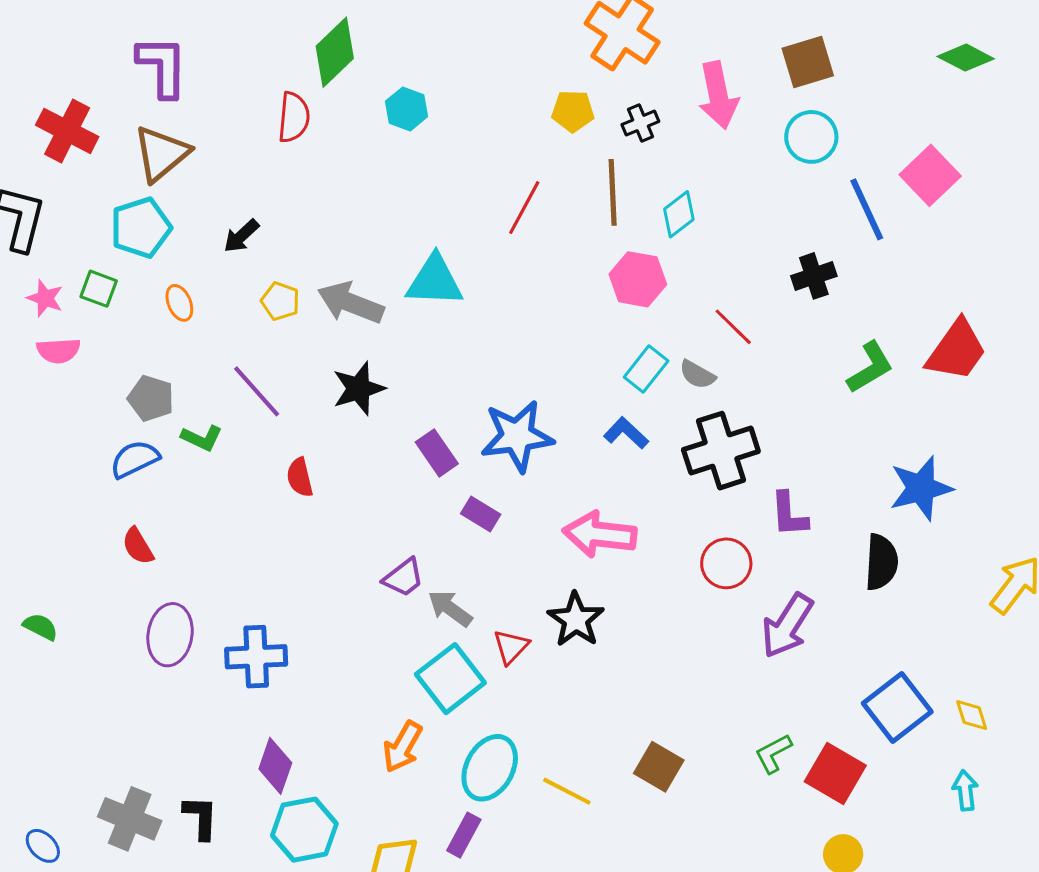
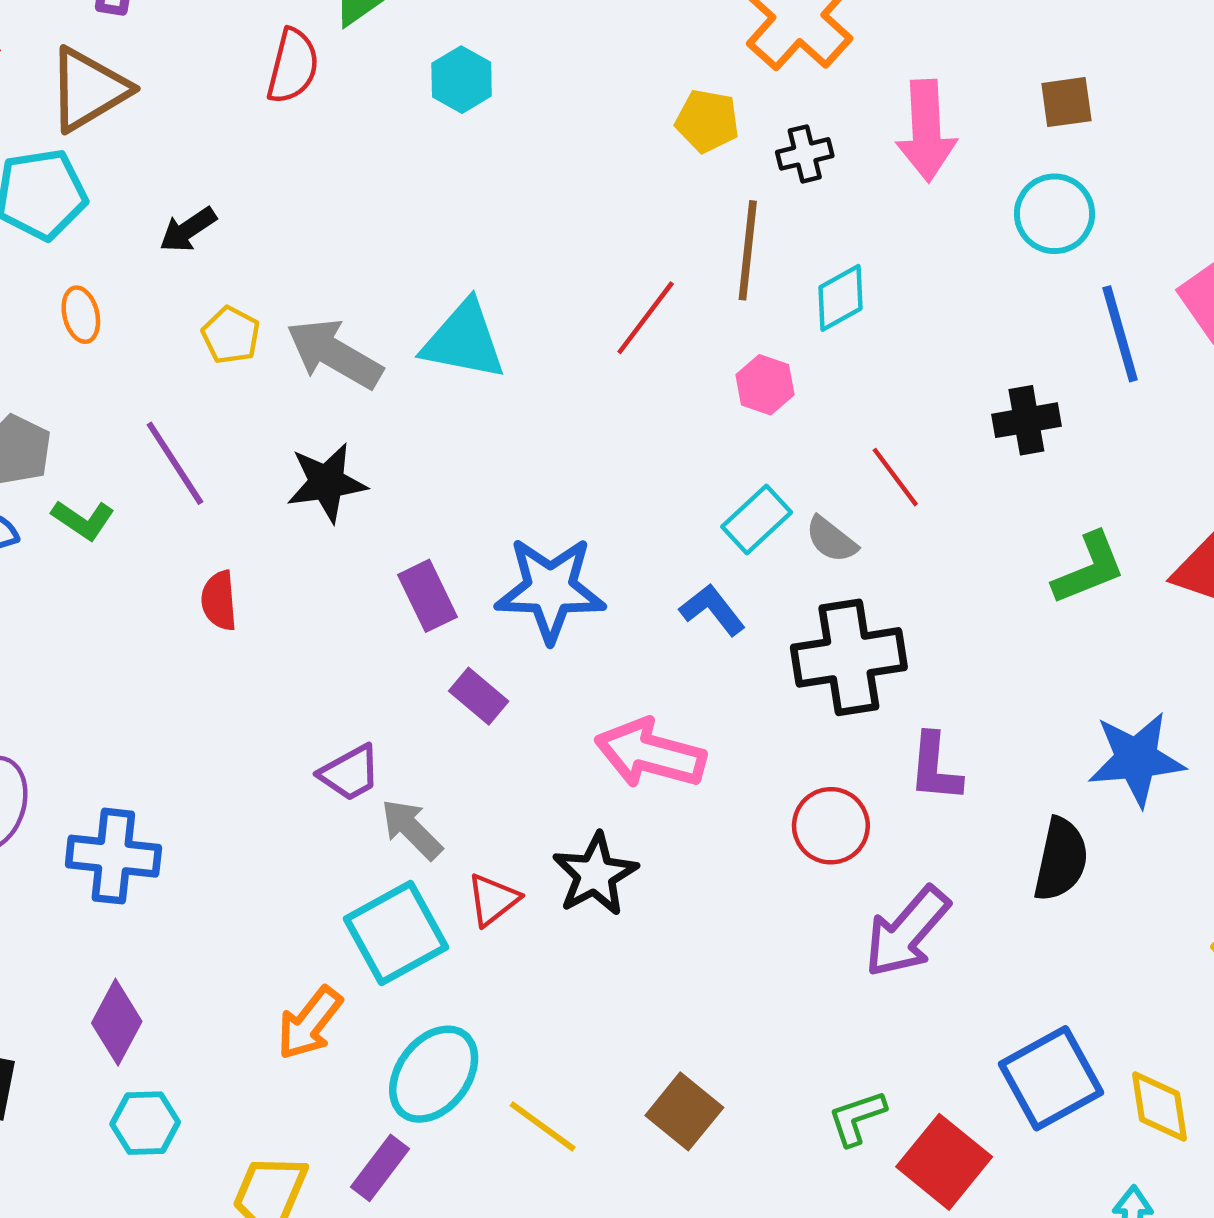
brown square: (808, 62) -> (1066, 102), size x0.7
red line: (524, 208) -> (646, 318), moved
pink hexagon: (638, 279) -> (765, 385), size x0.7
yellow diamond: (972, 715) -> (1160, 1106), size x1.4
cyan hexagon: (304, 830) -> (145, 1123), size x0.7

